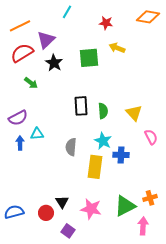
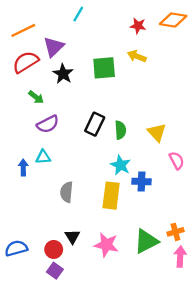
red star: (106, 23) -> (138, 26), moved
black rectangle: (81, 106) -> (95, 124), turned 30
purple semicircle: (18, 118) -> (48, 124), moved
gray semicircle: (71, 147) -> (67, 192), moved
pink arrow: (143, 226) -> (180, 256), moved
purple square: (68, 231) -> (55, 271), moved

